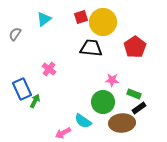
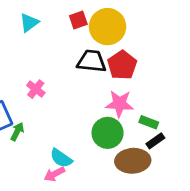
red pentagon: (135, 47) -> (122, 65), moved
pink star: (112, 80) -> (119, 104), size x1.5
cyan semicircle: (83, 121) -> (61, 158), moved

